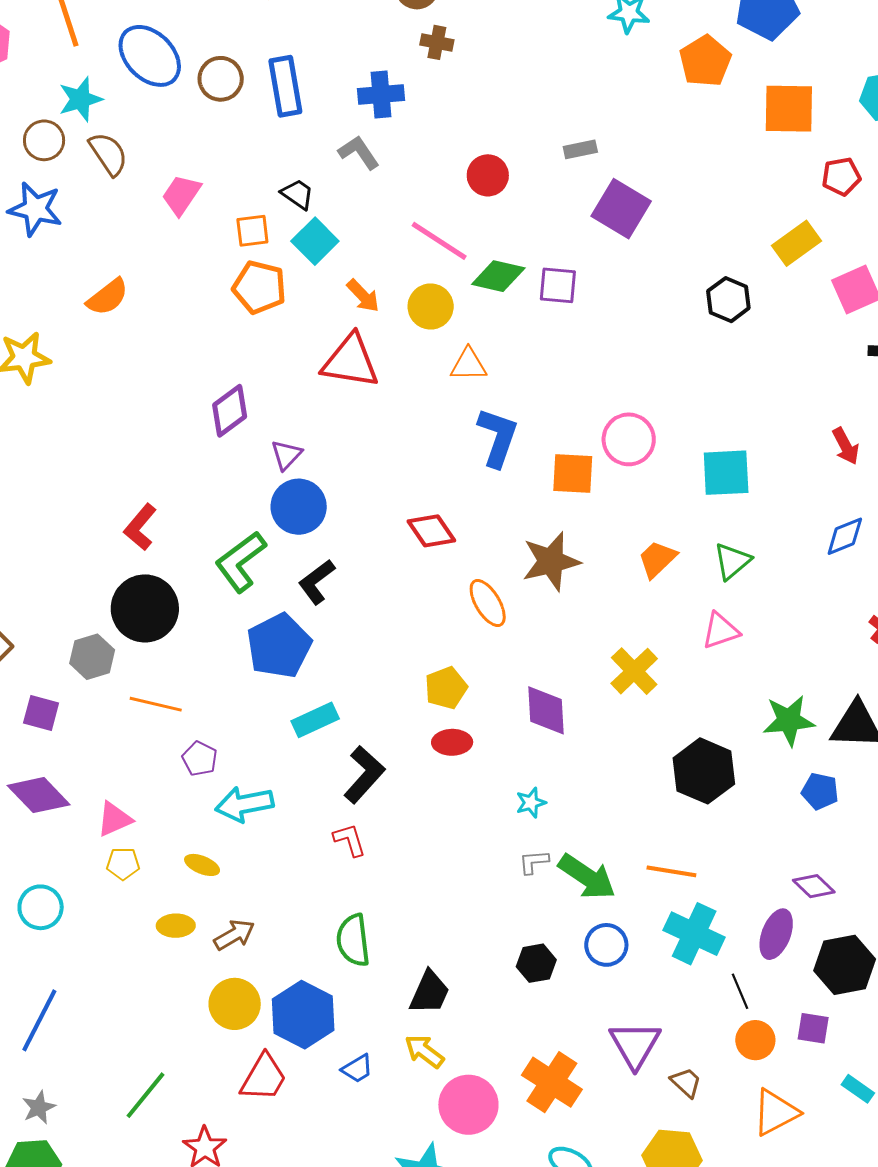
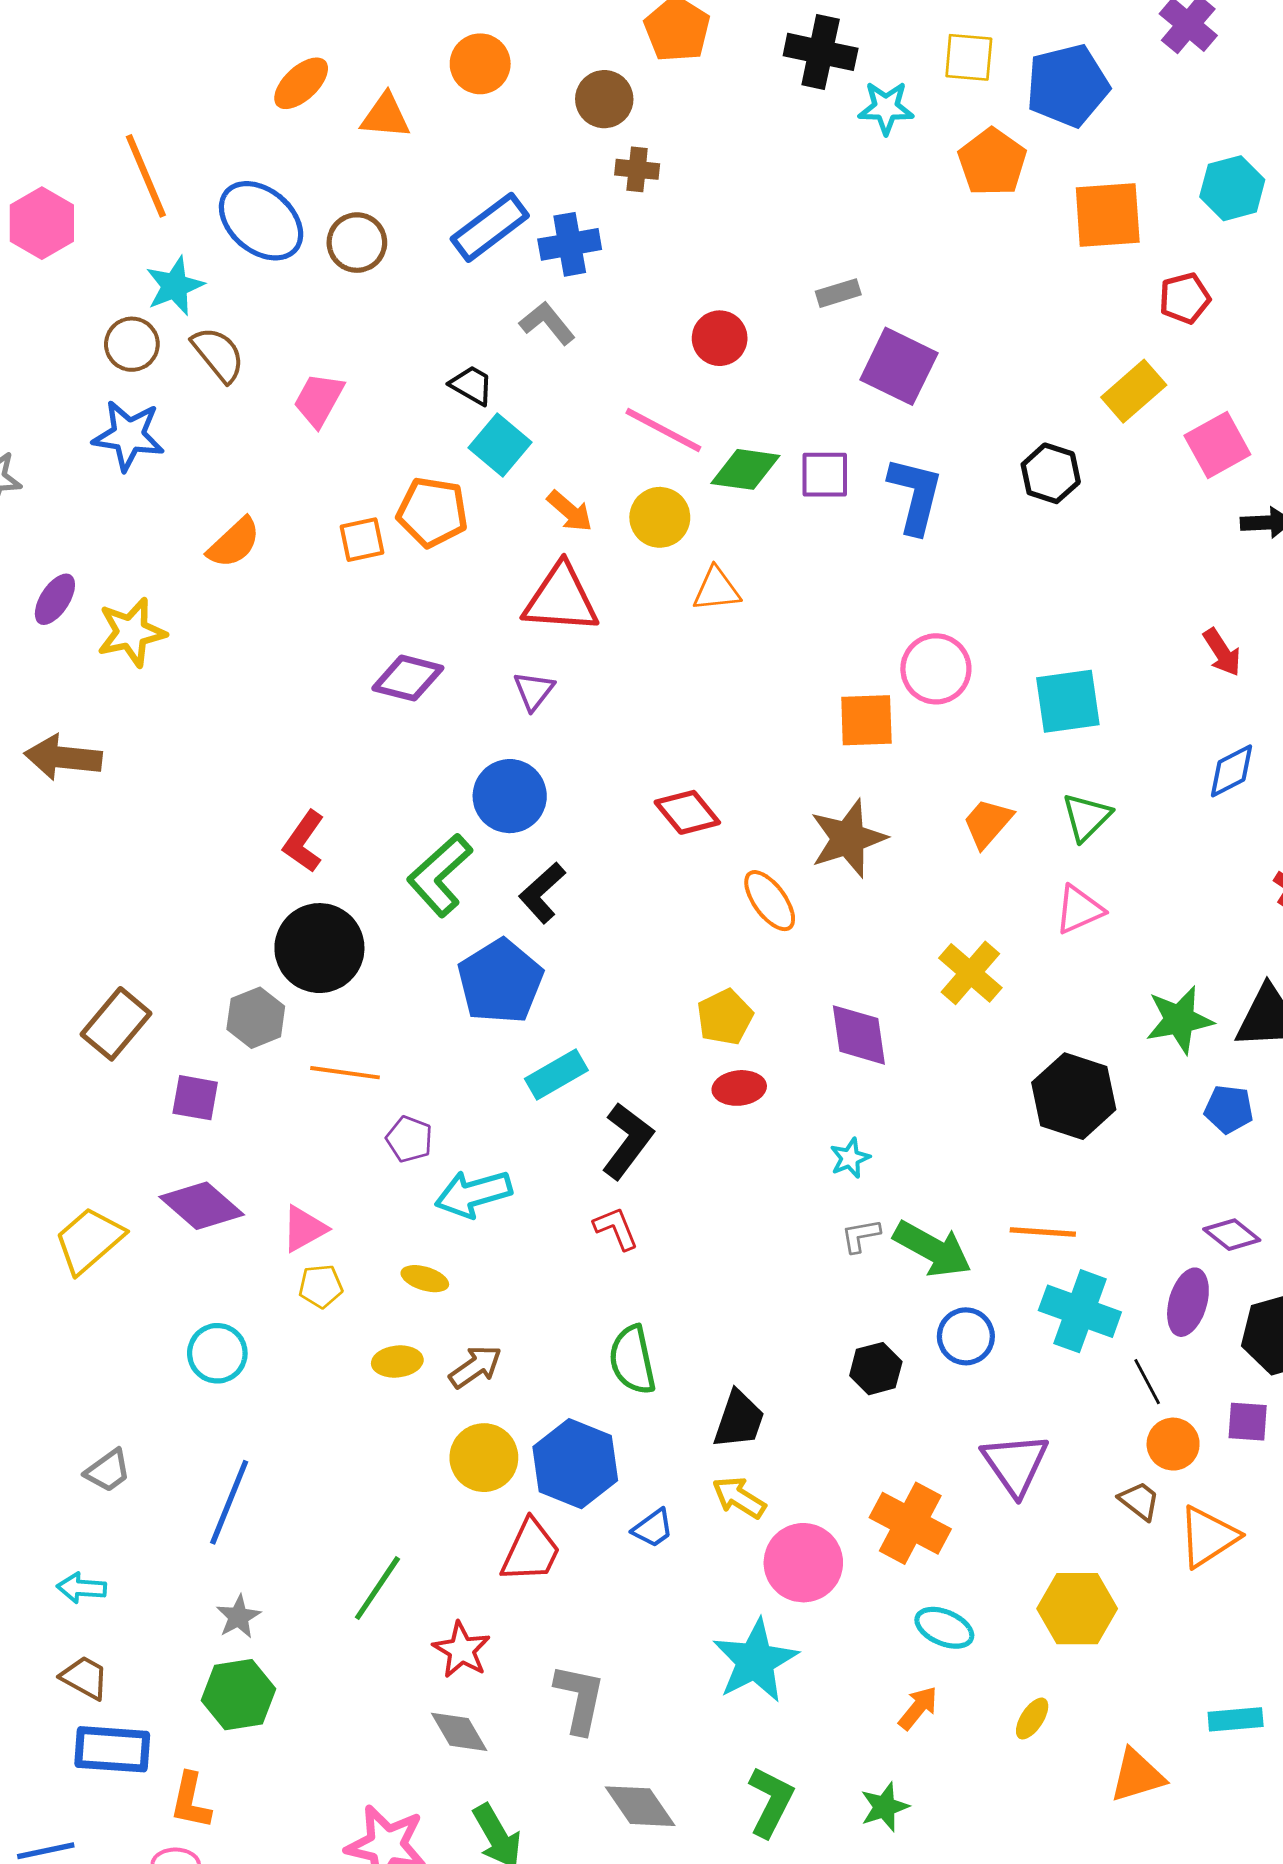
blue rectangle: (285, 86) -> (490, 227), moved, turned 68
orange square: (252, 231) -> (362, 540), moved
purple diamond: (230, 411) -> (408, 678), turned 56
blue L-shape: (498, 437) -> (915, 495), moved
purple triangle: (286, 455) -> (534, 691), moved
brown trapezoid: (686, 1082) -> (1139, 1501), moved

